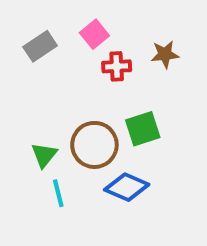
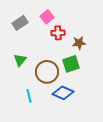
brown star: (165, 54) -> (79, 43), moved
green triangle: (44, 155) -> (20, 60), moved

